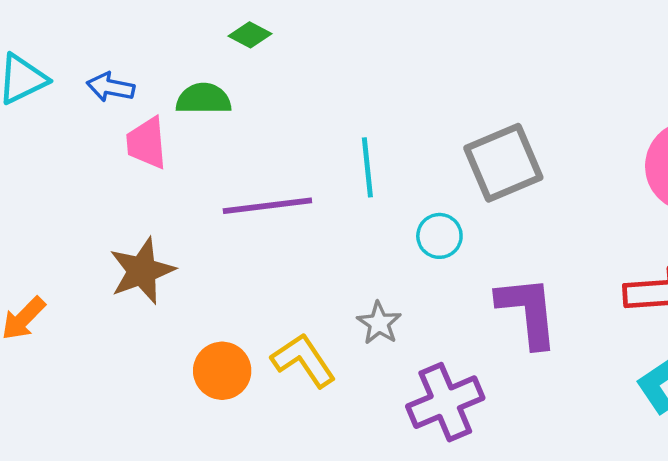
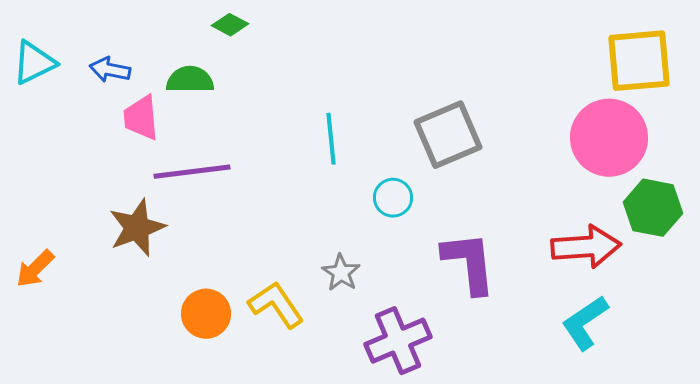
purple line: (267, 206) -> (192, 172), moved

